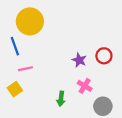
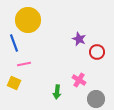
purple star: (79, 60) -> (79, 39), moved
yellow square: (15, 89) -> (14, 83), turned -32

